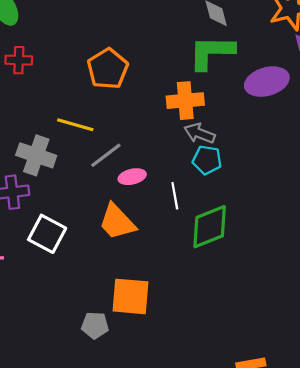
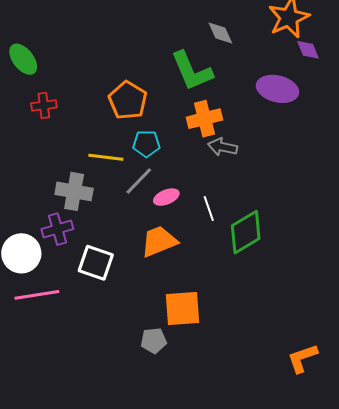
green L-shape: (211, 52) -> (192, 71), moved, turned -105
purple ellipse: (267, 82) -> (277, 89), turned 39
cyan pentagon: (207, 160) -> (146, 144), moved
orange trapezoid: (117, 222) -> (159, 241), turned 120

